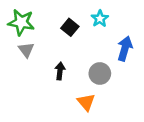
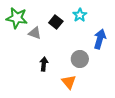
gray triangle: (26, 50) -> (35, 33), moved, turned -32
black arrow: (60, 71) -> (44, 64), moved

